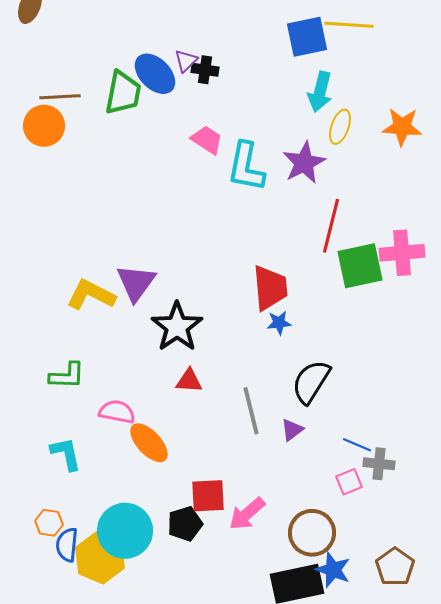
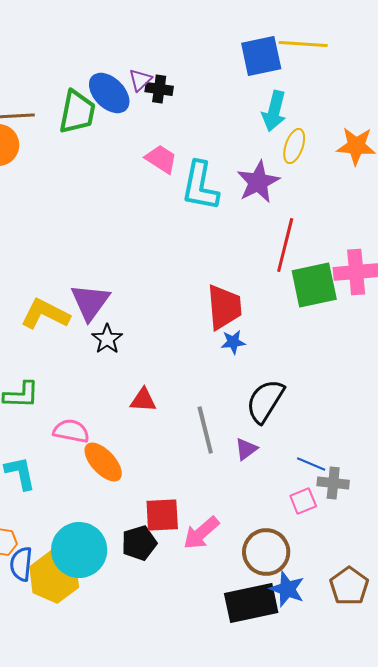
black star: (177, 327) -> (107, 339), moved, size x0.6

